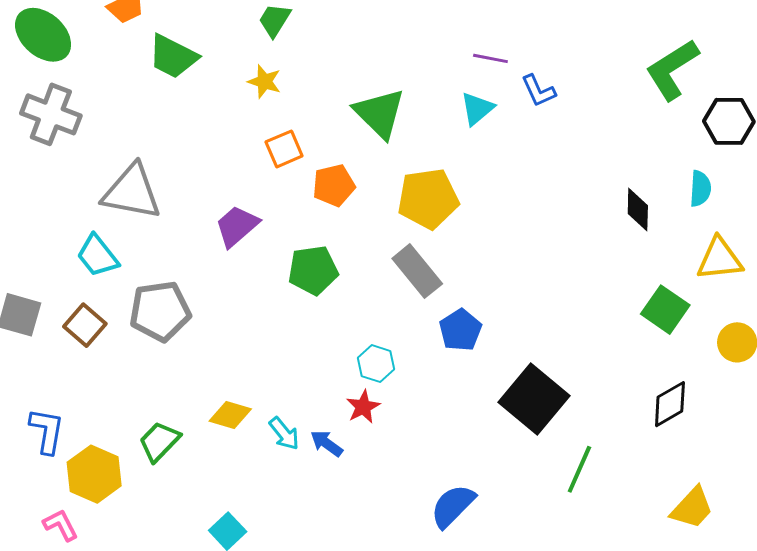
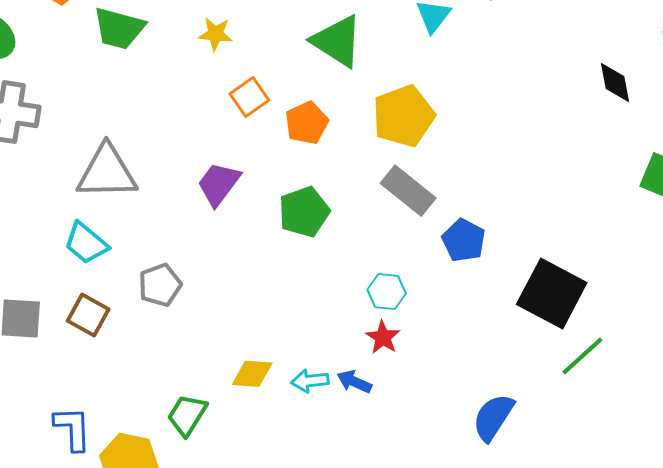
gray pentagon: (160, 311) -> (160, 285), size x0.7
cyan arrow: (284, 434) -> (310, 381), turned 135
green line: (579, 469) -> (582, 356), moved, turned 36

